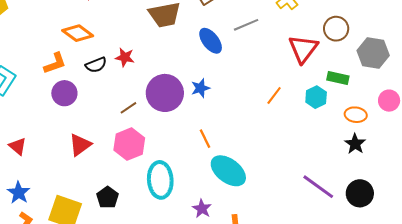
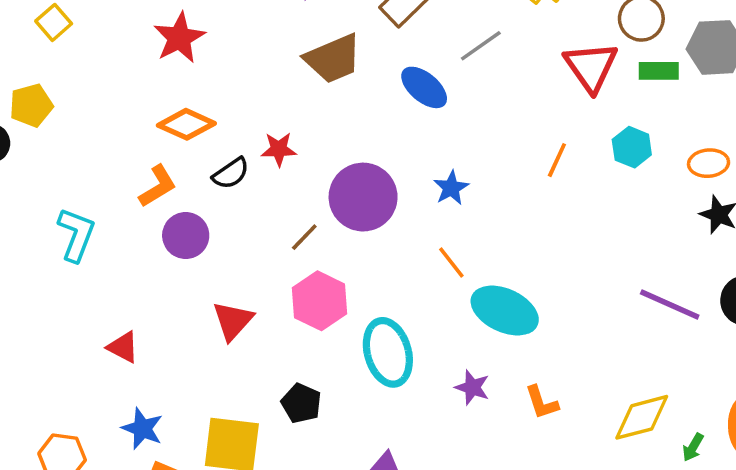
green rectangle: (338, 78) -> (659, 71), moved
blue star: (200, 88) -> (451, 188), moved

